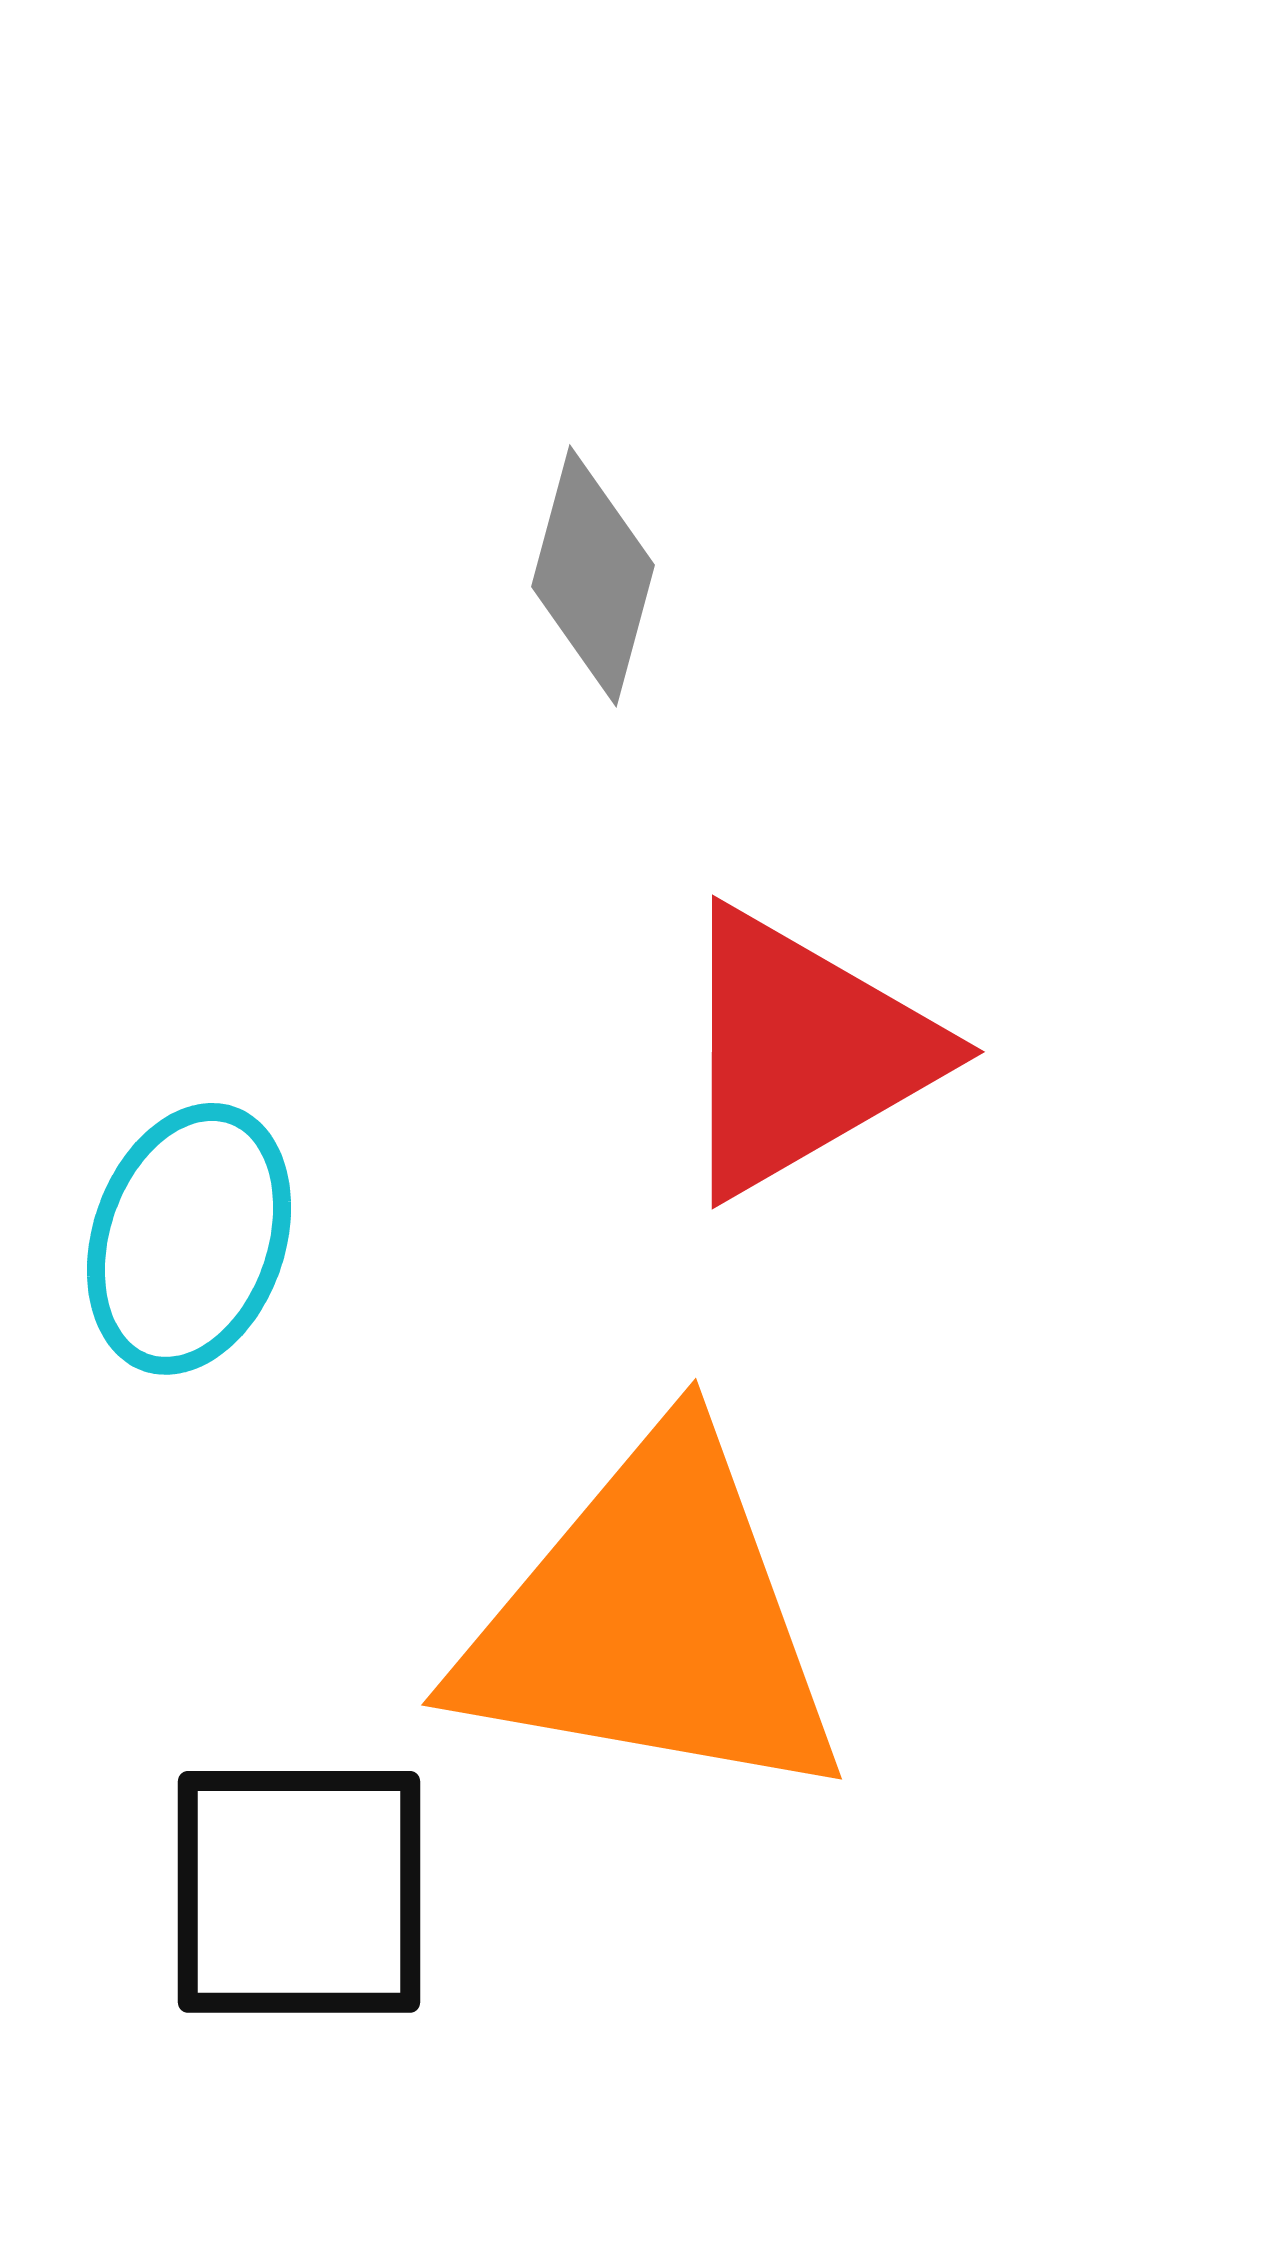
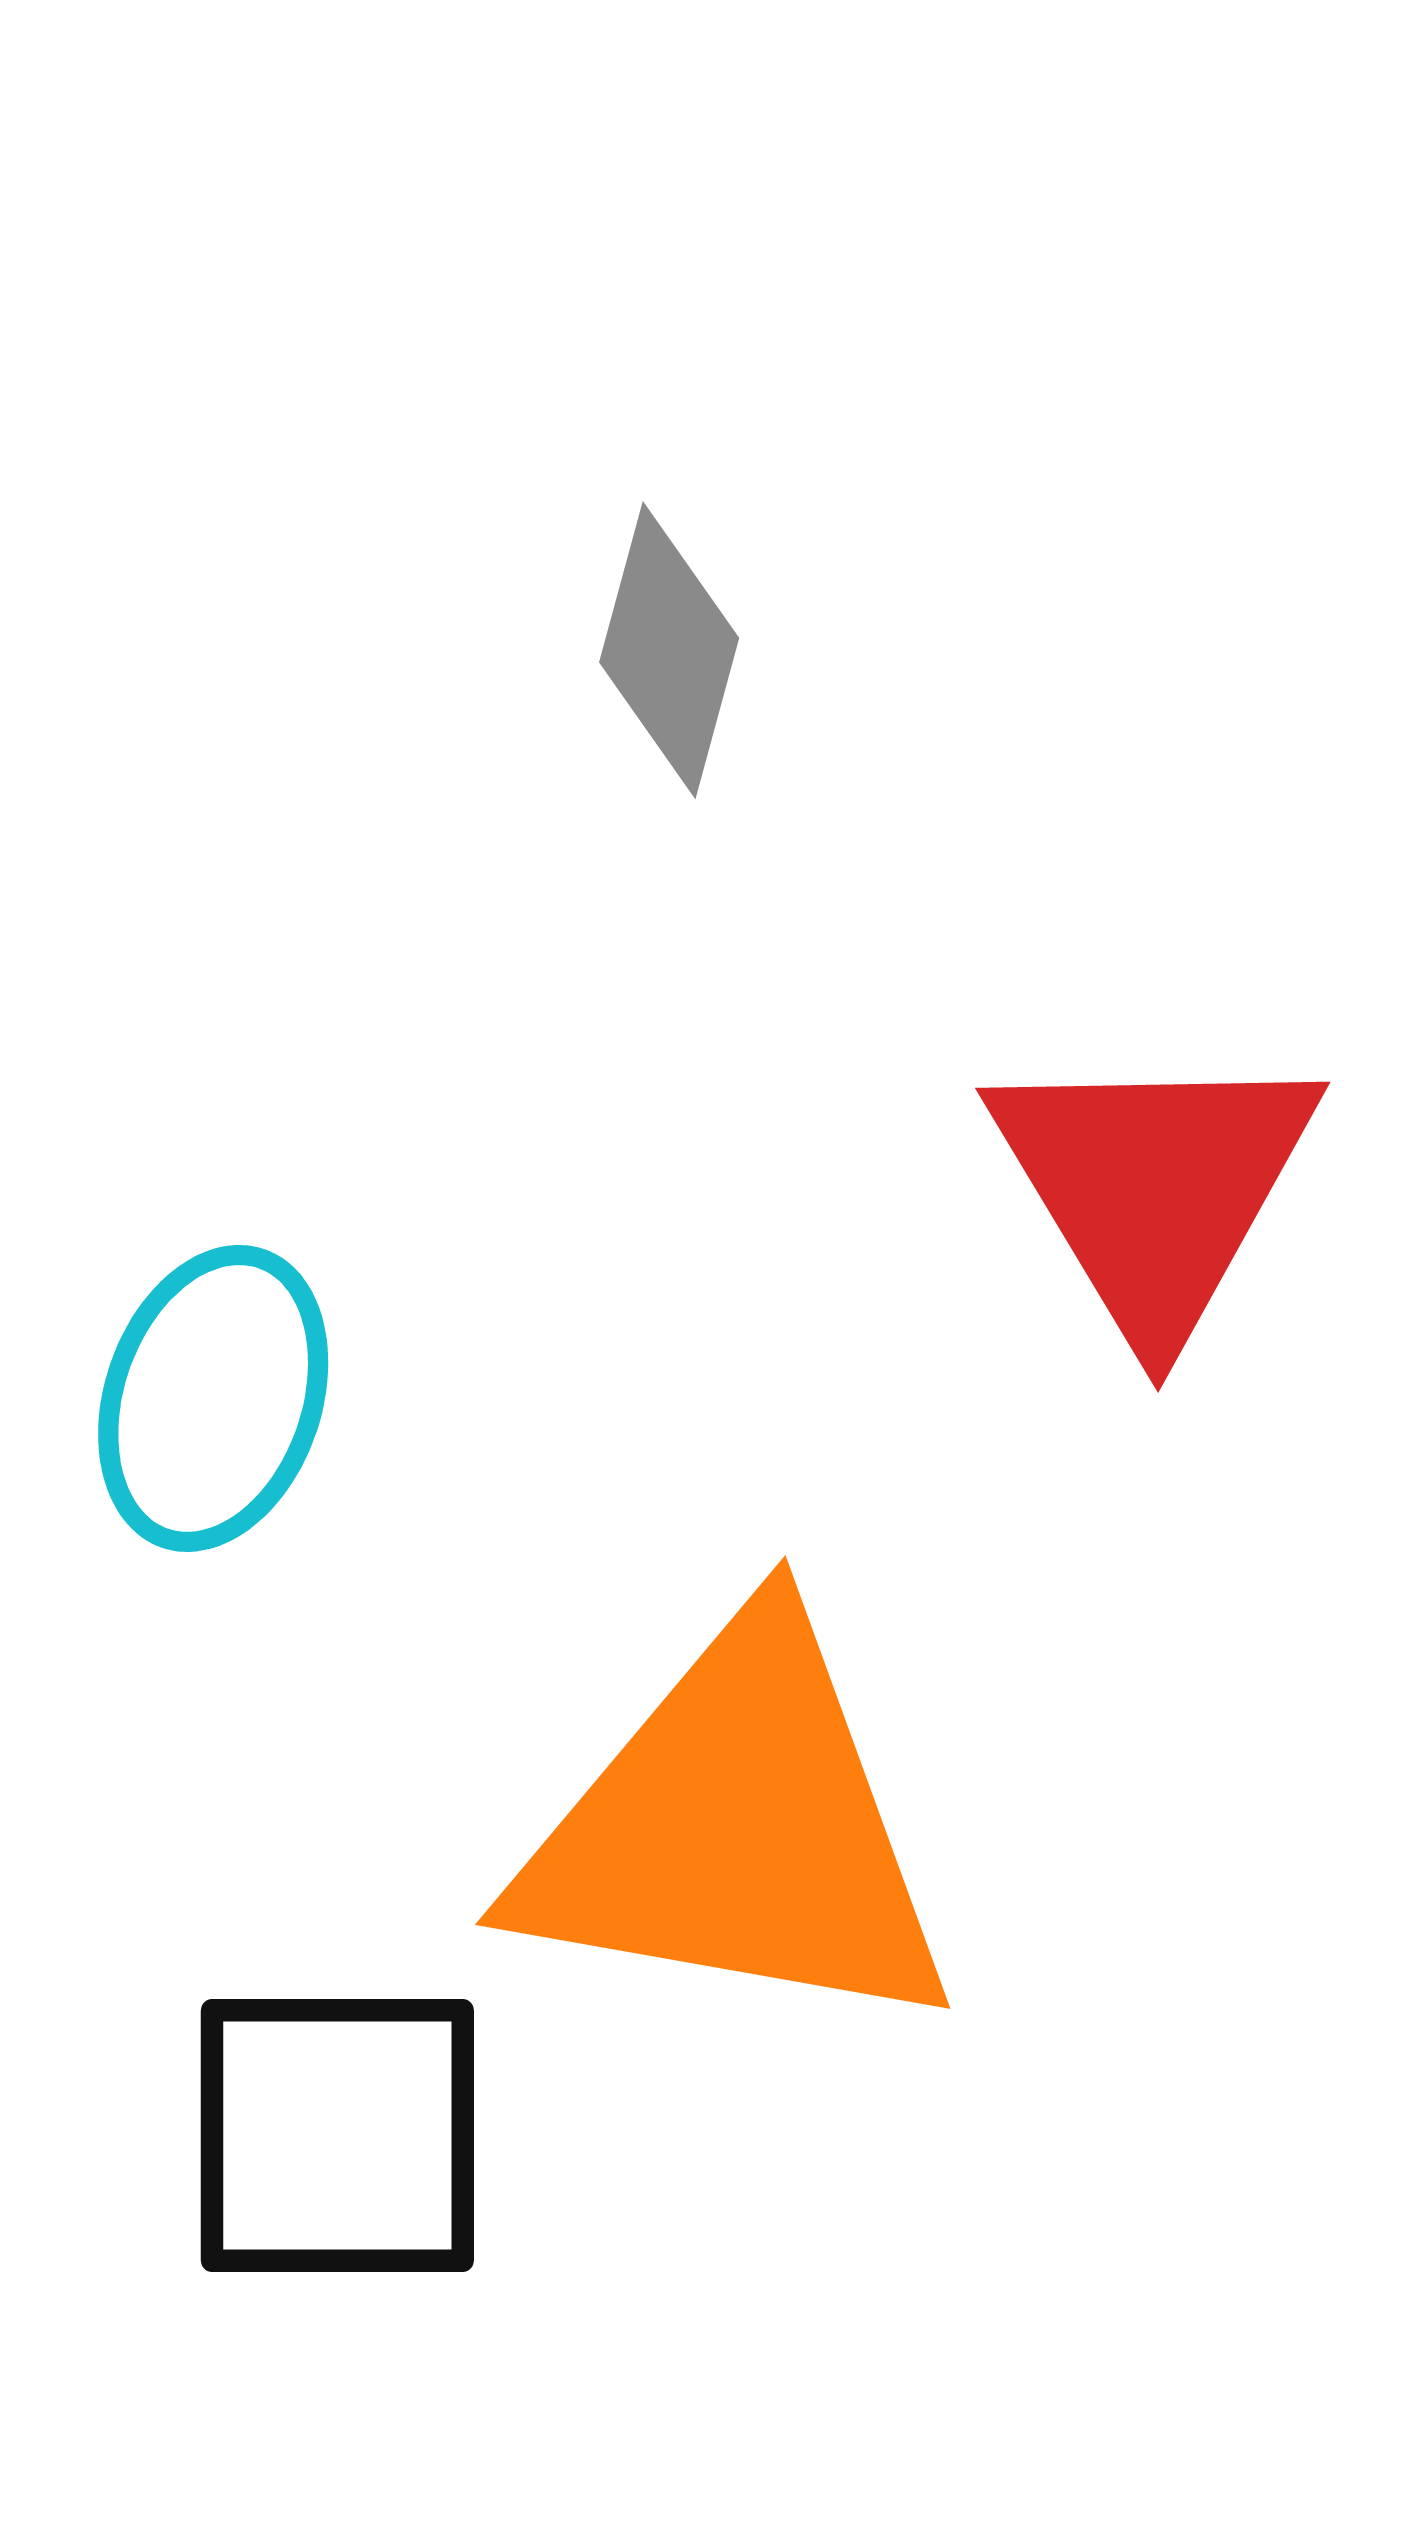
red triangle: (803, 1052) -> (1155, 1187), moved, turned -31

